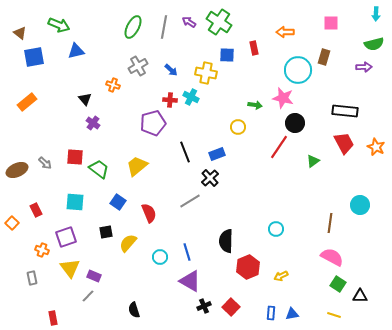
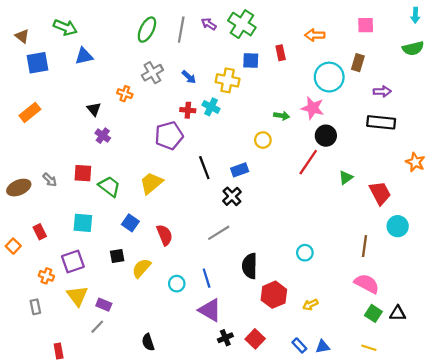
purple arrow: (364, 67) -> (382, 91), moved
red trapezoid: (344, 143) -> (380, 193), moved
gray line: (190, 201) -> (219, 233), moved
black triangle: (360, 296) -> (398, 313), moved
blue rectangle: (271, 313) -> (299, 345), turned -48

